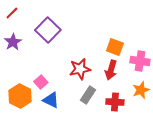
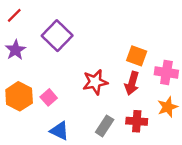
gray rectangle: (88, 95) -> (105, 126), moved
orange hexagon: (20, 96) -> (19, 96), moved
blue triangle: (51, 100) -> (59, 131), moved

